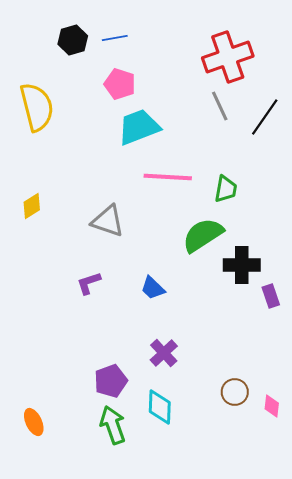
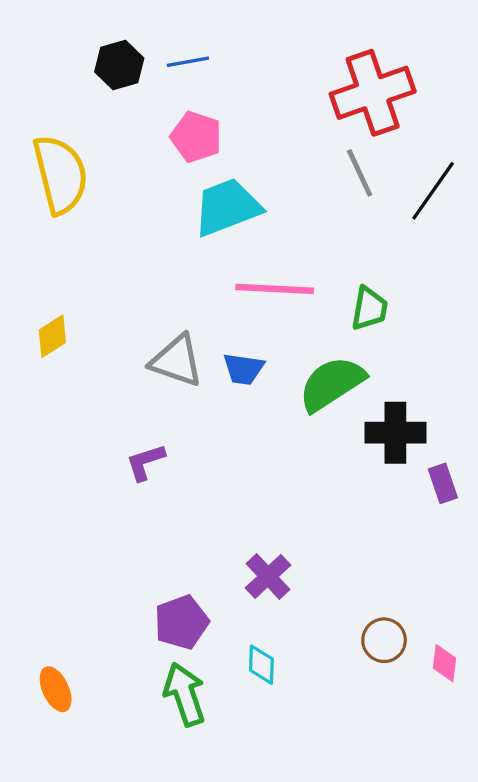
blue trapezoid: (153, 288) -> (243, 369), moved, turned -36
cyan diamond: (160, 407) -> (261, 665), size x0.7

